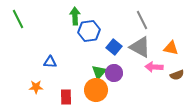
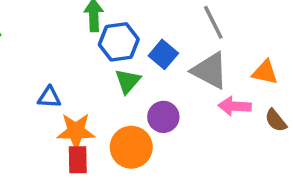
blue square: (114, 47) -> (163, 54), moved
green triangle: (99, 72) -> (128, 81), moved
brown semicircle: (177, 75) -> (276, 120), turned 72
orange star: (36, 87) -> (76, 131), moved, size x1.5

